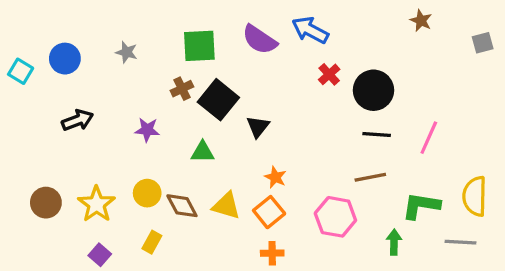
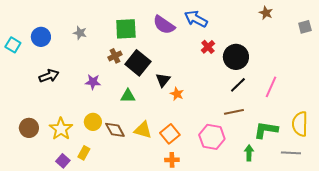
black line: (377, 135) -> (238, 85), turned -48
orange star: (275, 177) -> (177, 94), moved
yellow rectangle: (152, 242) -> (84, 153), moved

